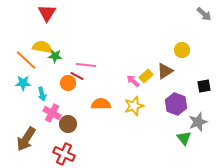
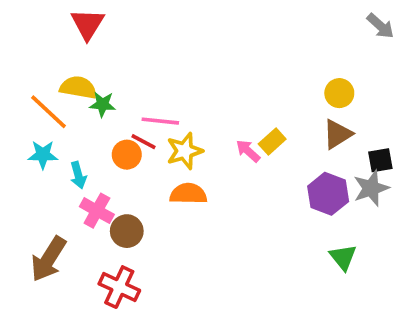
brown triangle: (165, 71) -> (337, 134), moved
yellow star: (134, 106) -> (185, 151), moved
gray star: (198, 122) -> (371, 188), moved

